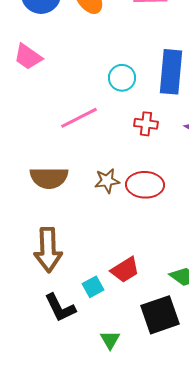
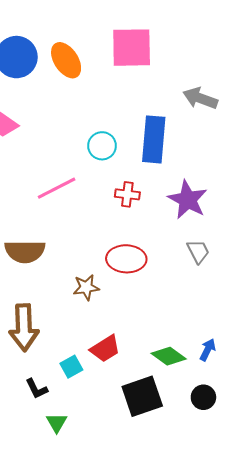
brown star: (107, 181) -> (86, 287), moved
black L-shape: (60, 308) -> (37, 389), size x0.7
green triangle: (110, 340) -> (57, 423), moved

